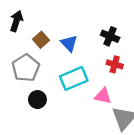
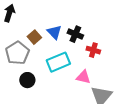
black cross: (110, 36) -> (75, 34), moved
brown square: (41, 40) -> (34, 37), moved

